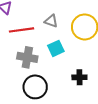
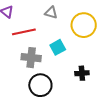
gray triangle: (51, 21) -> (51, 13), moved

